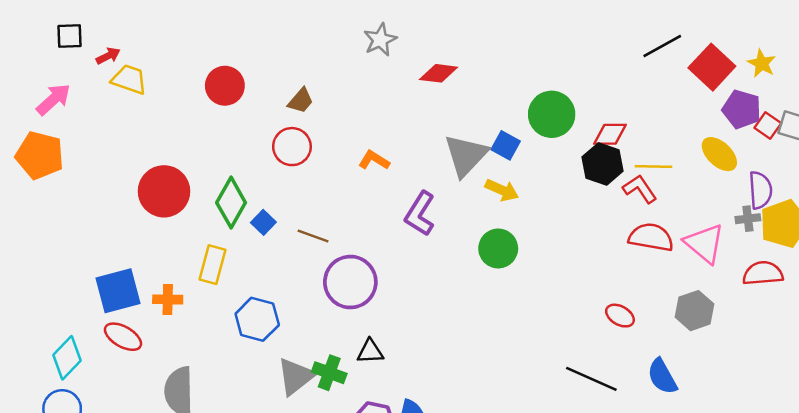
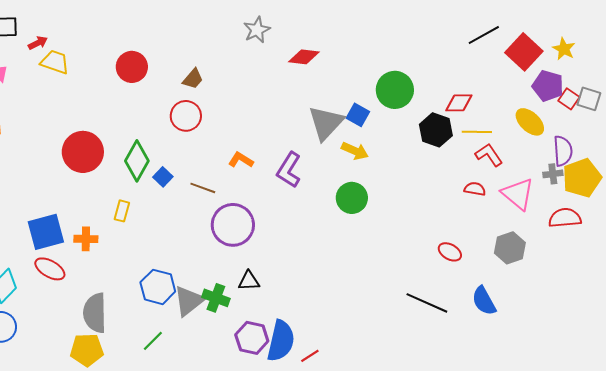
red diamond: (610, 134) -> (459, 103), moved
orange L-shape: (374, 160) -> (241, 160), moved
red L-shape: (640, 189) -> (489, 155), moved
red semicircle: (651, 237) -> (475, 189), size x0.6
yellow rectangle: (212, 265) -> (122, 211), size x0.7
blue hexagon: (257, 319) -> (158, 287), moved

